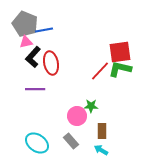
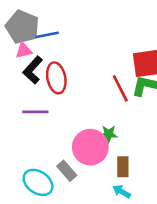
red line: (100, 71) -> (120, 88), turned -70
pink circle: (77, 116) -> (90, 147), size x1.4
gray rectangle: (71, 141) -> (67, 171), moved

